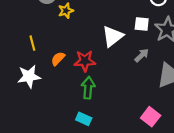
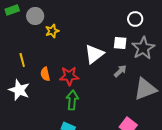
orange semicircle: (58, 59) -> (45, 74), turned -56
white star: (29, 76) -> (19, 90), turned 30

